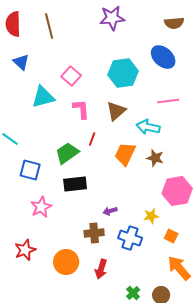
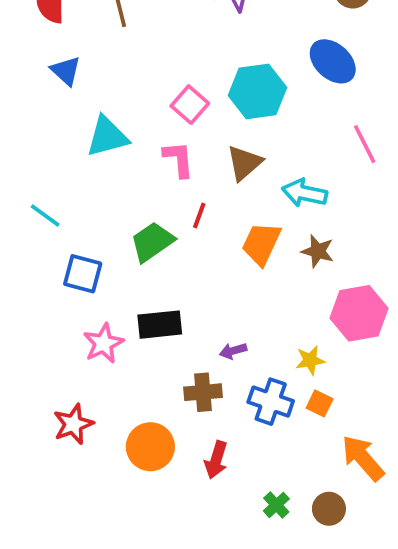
pink square: (71, 76) -> (190, 105), moved
pink line: (168, 101) -> (365, 144), moved, turned 70
black rectangle: (75, 184) -> (160, 325), moved
orange square: (171, 236) -> (320, 403), moved

